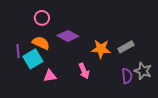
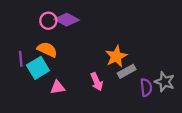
purple diamond: (68, 36) -> (67, 20), moved
gray rectangle: (126, 47) -> (127, 71), moved
orange star: (101, 49) -> (116, 56), turned -30

